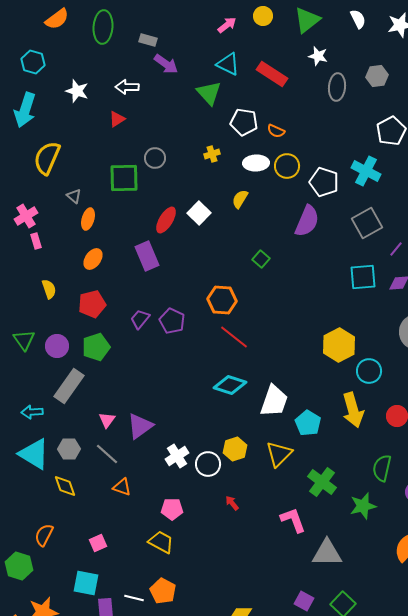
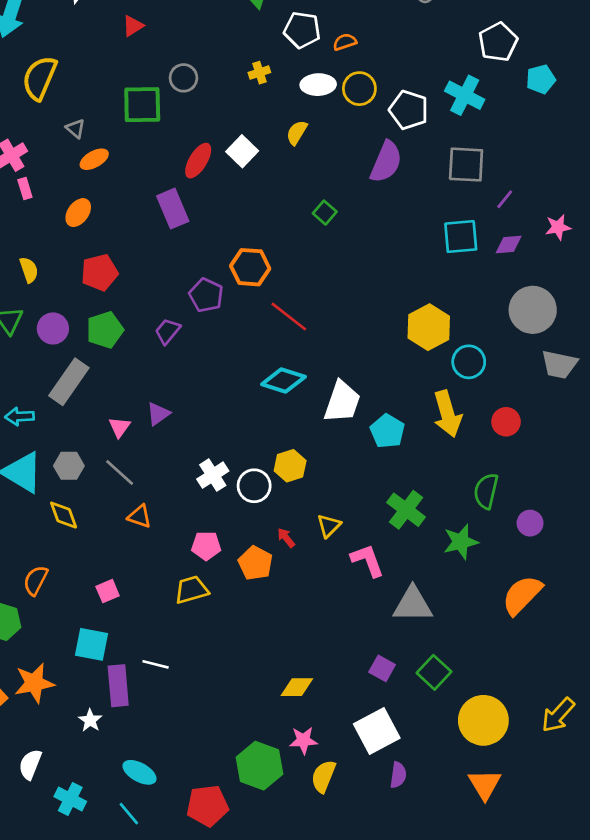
orange semicircle: (276, 131) -> (345, 42), turned 138
orange ellipse: (88, 219) -> (94, 159), turned 45
gray square: (367, 223) -> (466, 165), turned 32
orange ellipse: (93, 259) -> (78, 213), moved
yellow semicircle: (49, 289) -> (29, 270), moved
orange hexagon: (222, 300) -> (250, 267), moved
purple trapezoid: (140, 319) -> (168, 331), moved
purple triangle: (140, 426) -> (158, 414), moved, size x0.7
yellow triangle: (279, 454) -> (329, 526), moved, size x0.7
yellow trapezoid: (161, 542) -> (191, 590), turned -44
orange pentagon: (163, 591) -> (255, 563), moved

